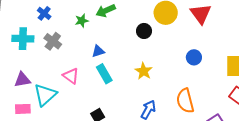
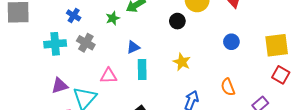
cyan rectangle: (104, 74) -> (142, 69), turned 36
pink triangle: (71, 76) -> (109, 76), turned -30
orange semicircle: (185, 101) -> (228, 87), size x0.7

